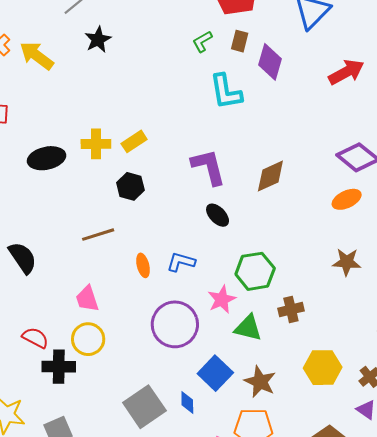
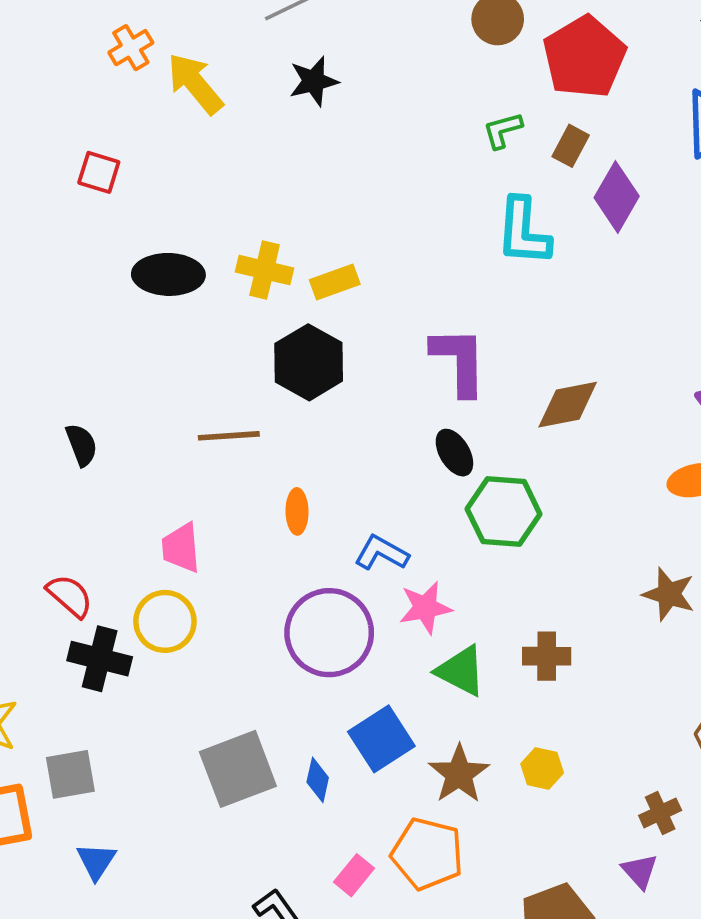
black hexagon: (130, 186) -> (309, 362), size x1.4
black semicircle: (23, 258) -> (82, 445), size x0.7
blue L-shape: (181, 262) -> (381, 553), moved
green hexagon: (255, 271) -> (504, 511), moved
yellow hexagon: (323, 368) -> (542, 768), moved, size x0.6

